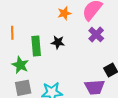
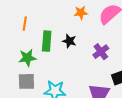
purple cross: (96, 35) -> (101, 52), moved
green star: (20, 65) -> (27, 58), turned 30

